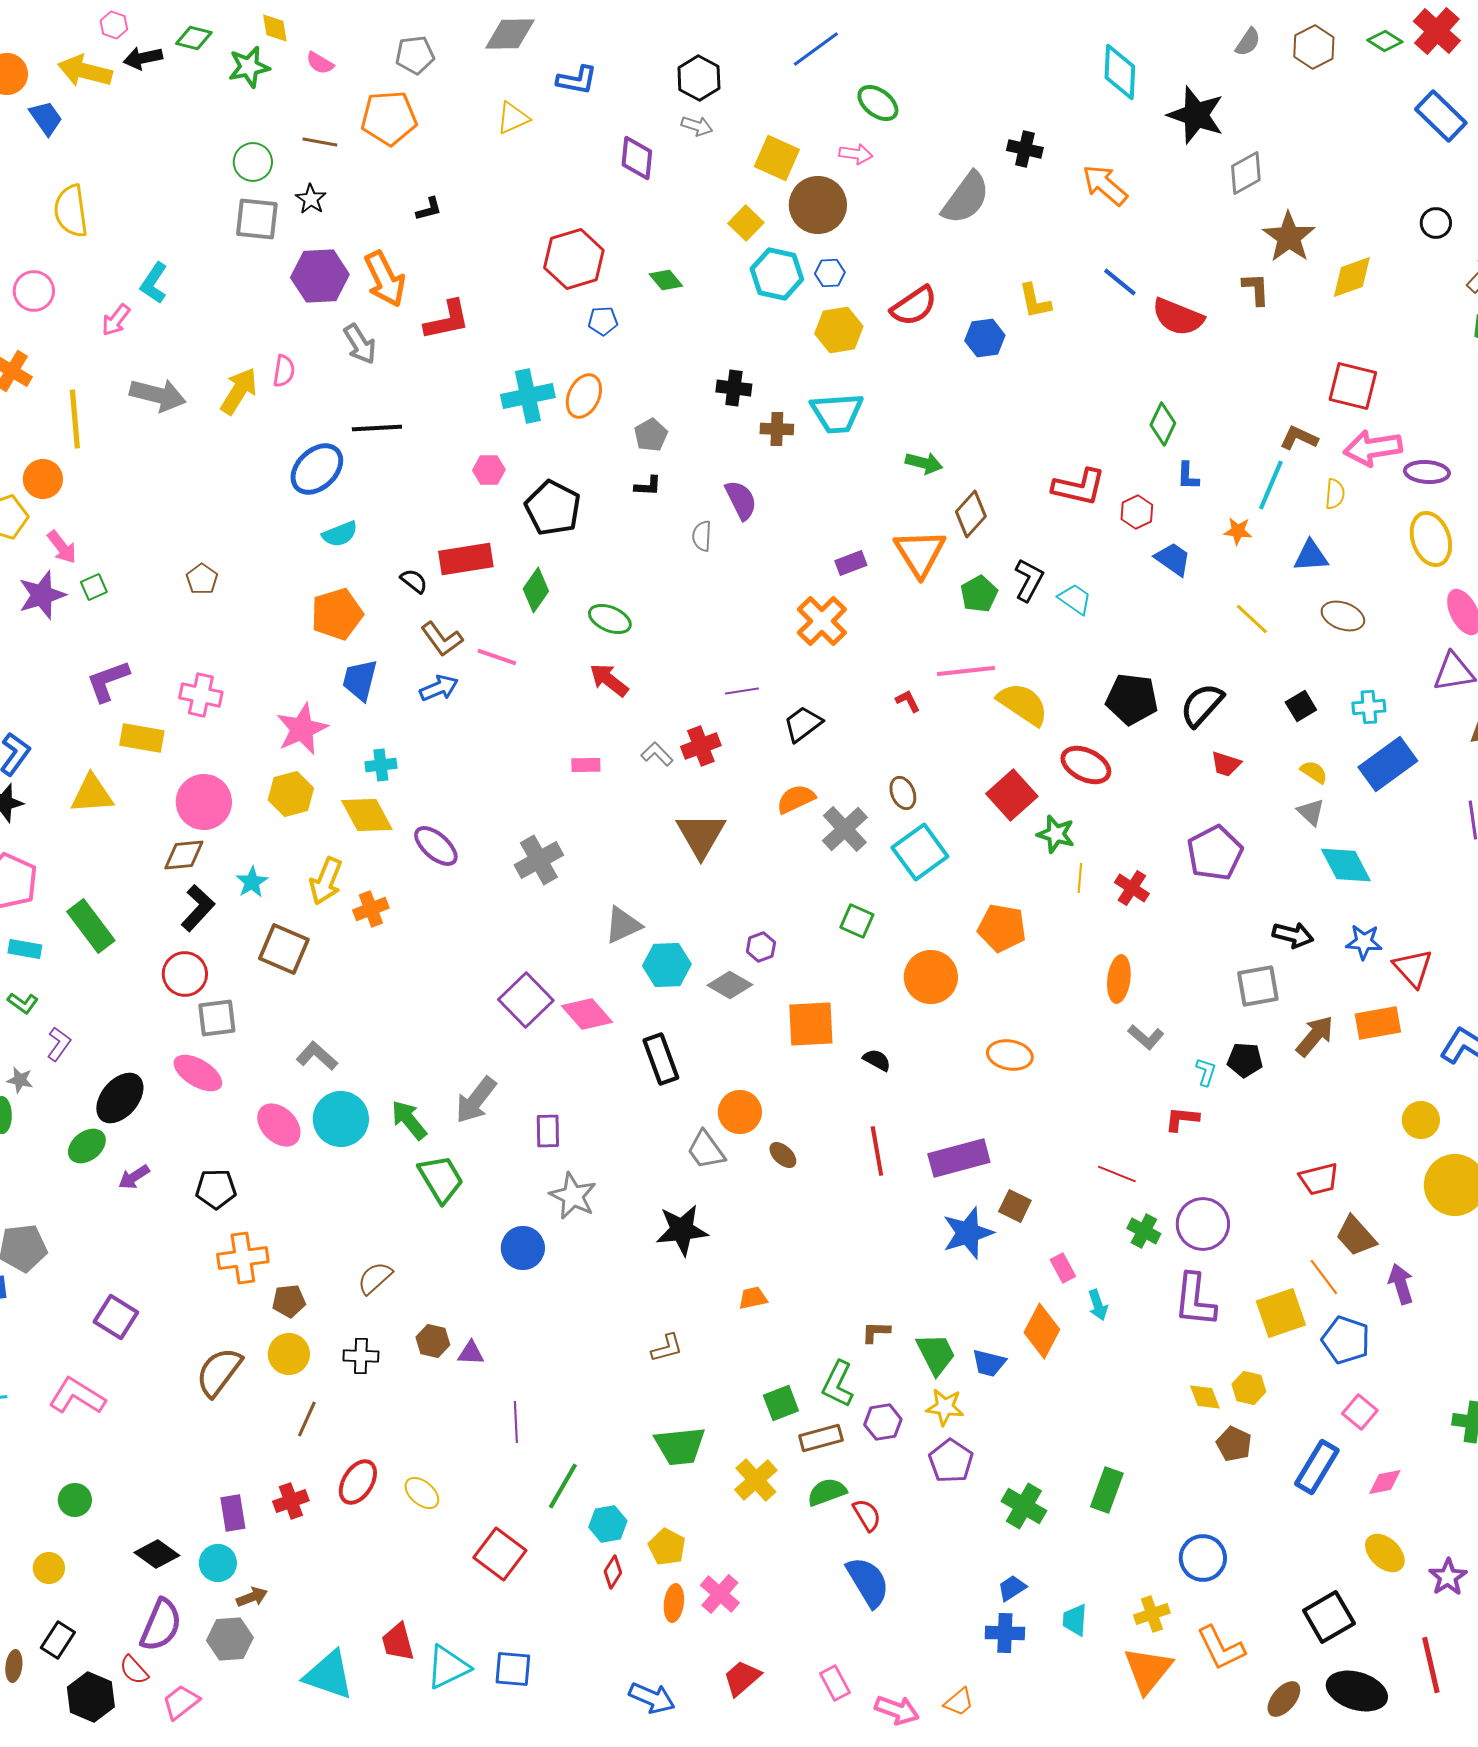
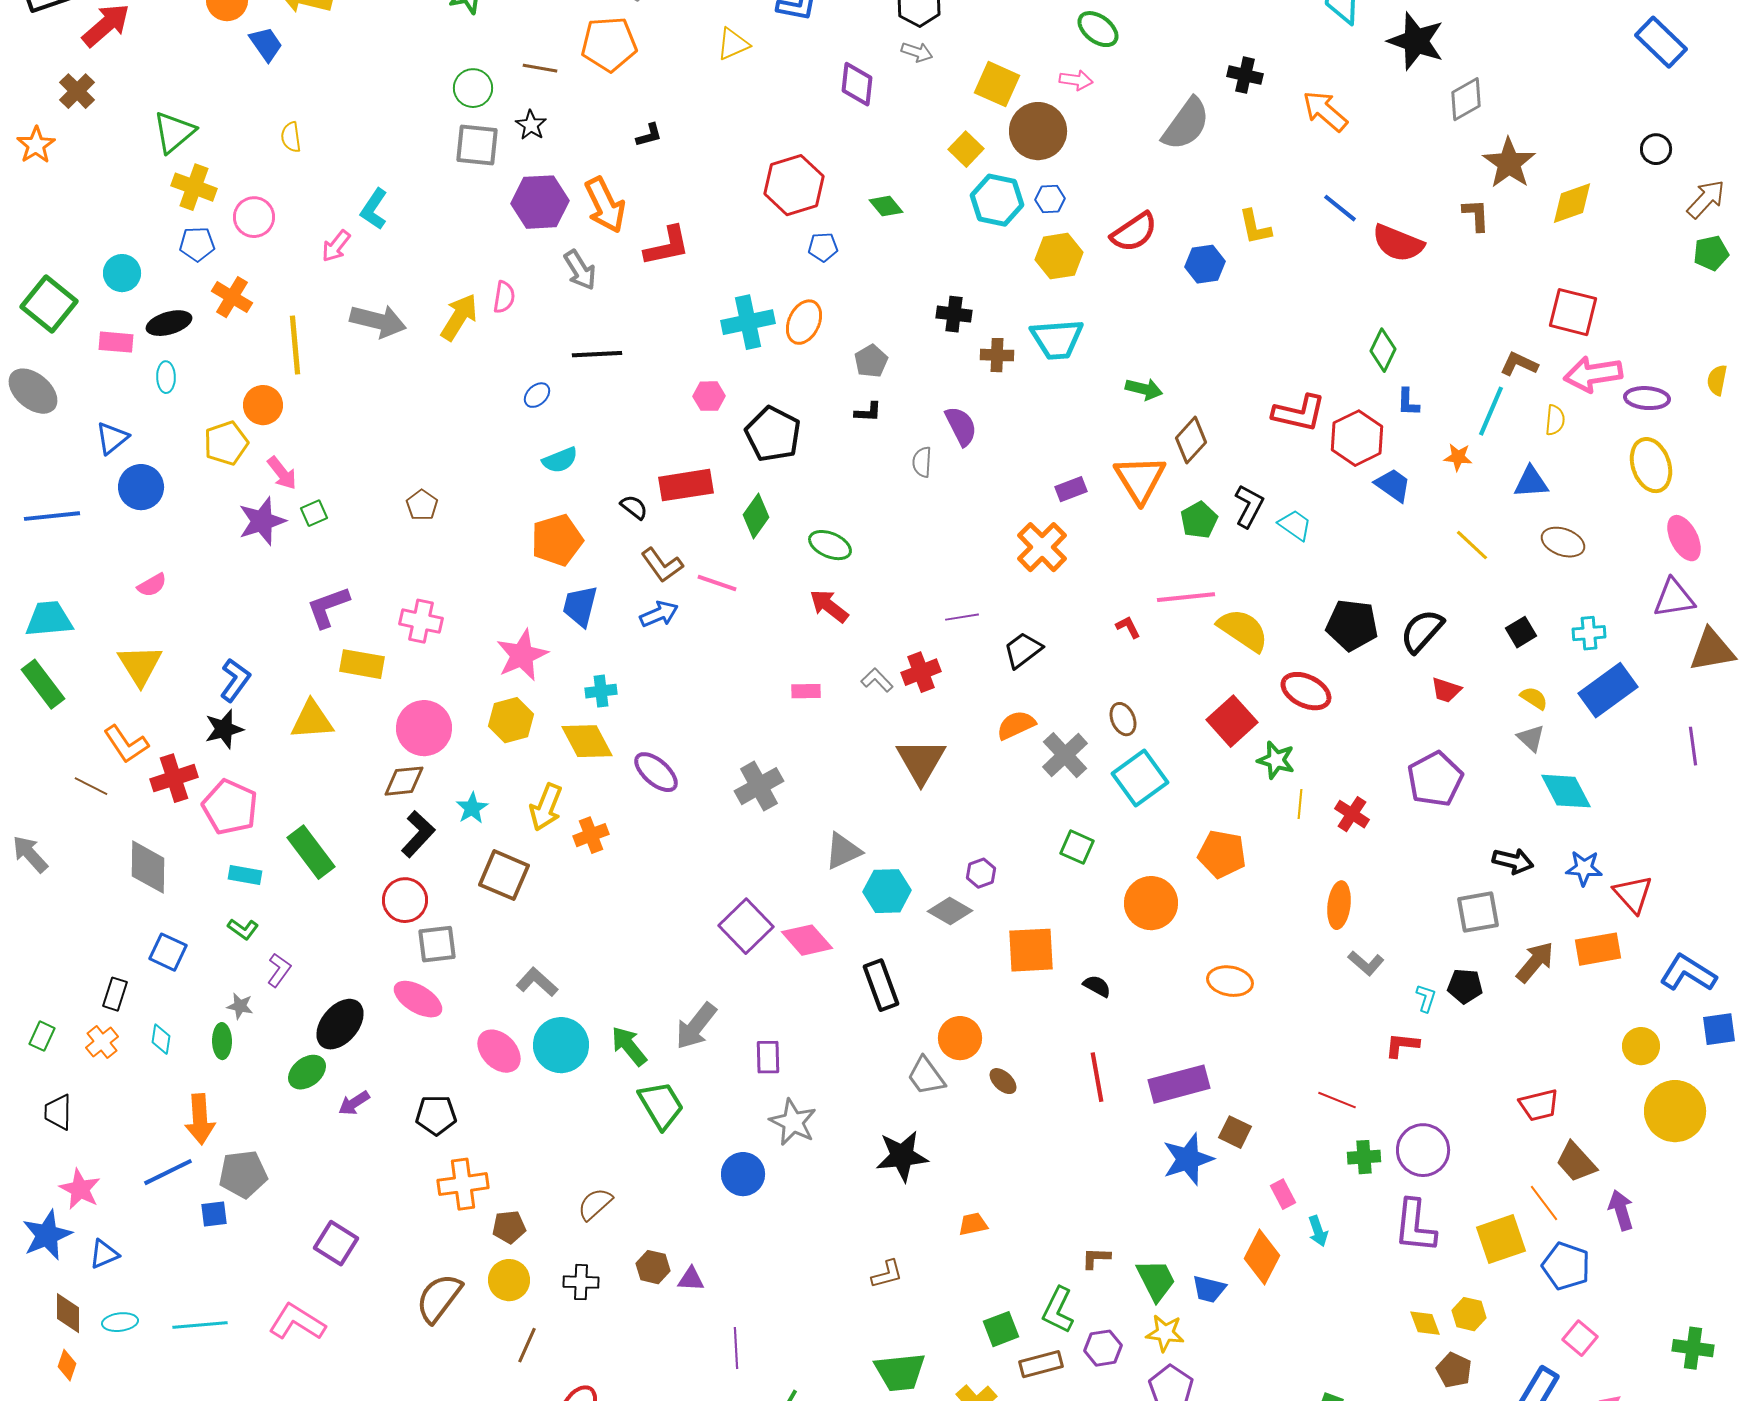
yellow semicircle: (71, 211) -> (291, 137), size x0.6
blue ellipse: (317, 469) -> (537, 395), size x0.5
red hexagon: (1137, 512) -> (1357, 438), size x1.6
green cross: (1144, 1231) -> (1364, 1157), turned -32

